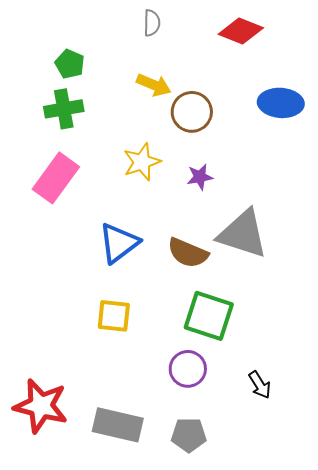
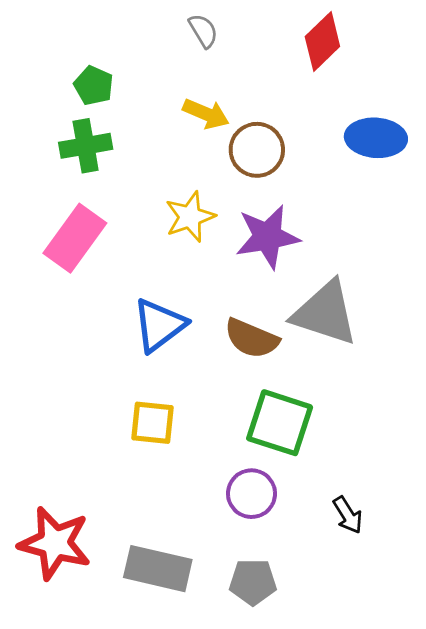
gray semicircle: (152, 23) -> (203, 31), turned -32
red diamond: (241, 31) -> (322, 41), turned -66
purple star: (200, 177) -> (268, 237), size x1.8

